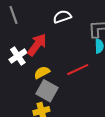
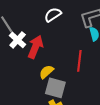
white cross: (18, 56) -> (18, 40), moved
red line: (78, 70) -> (79, 61), turned -45

